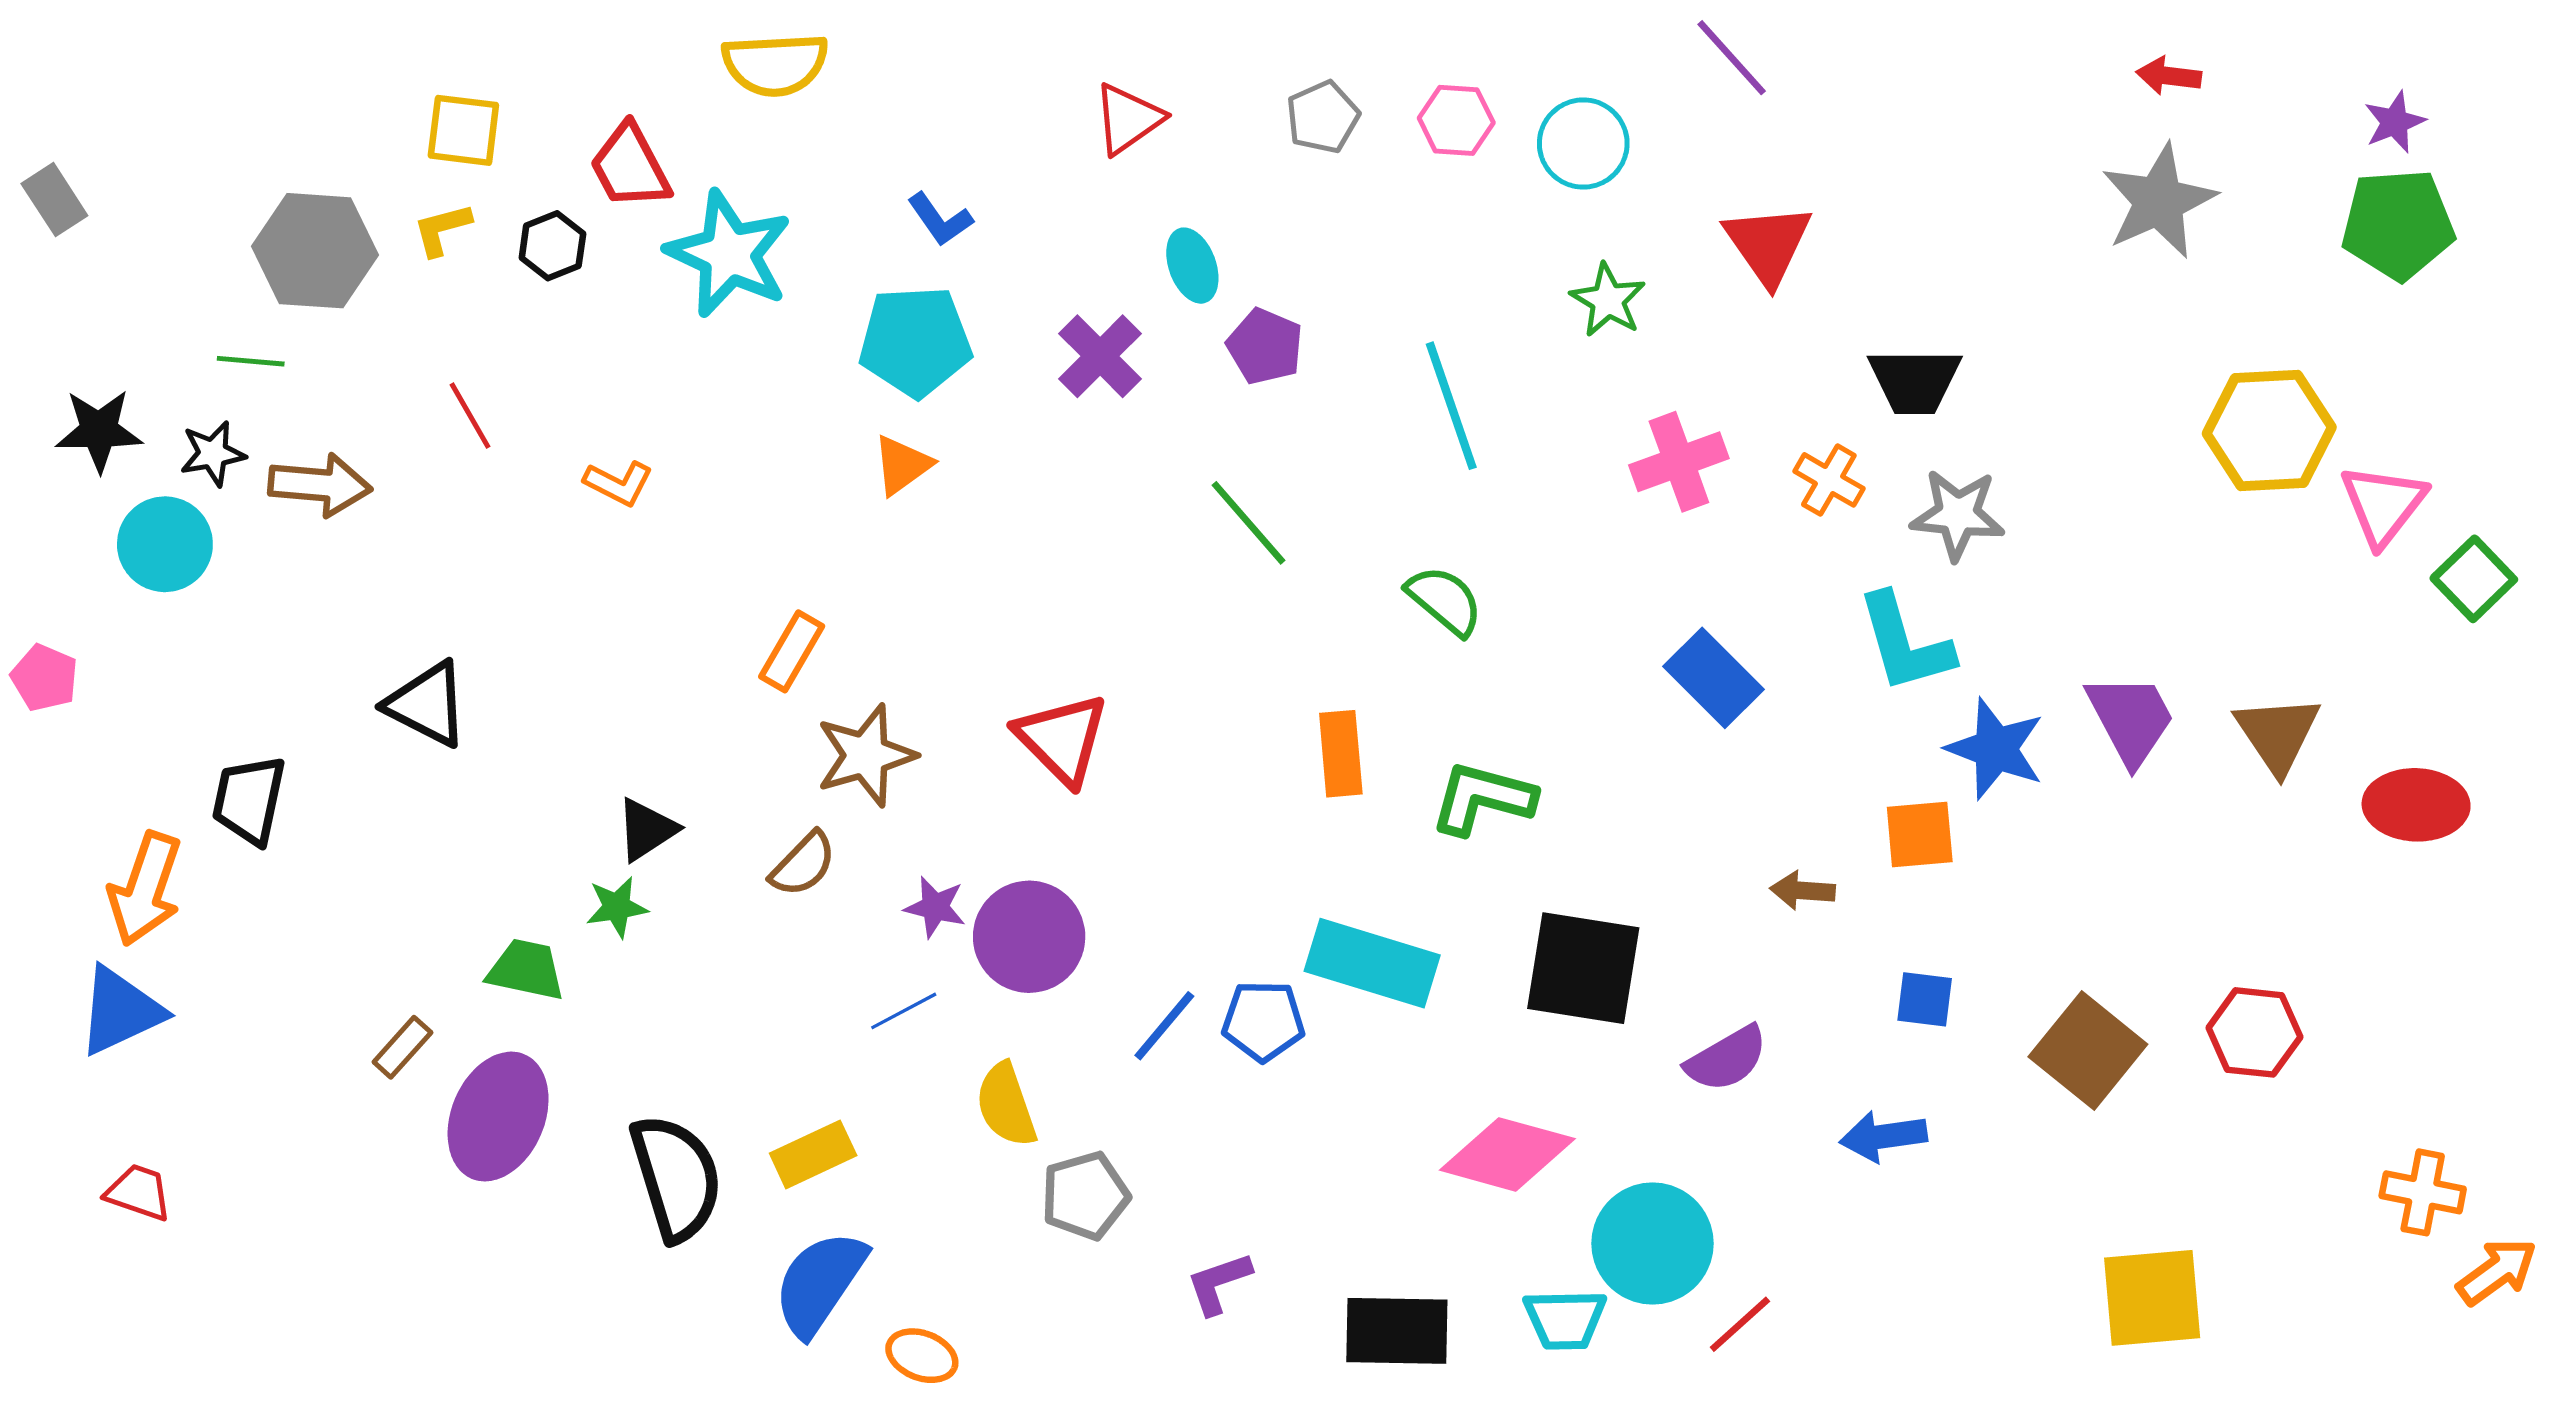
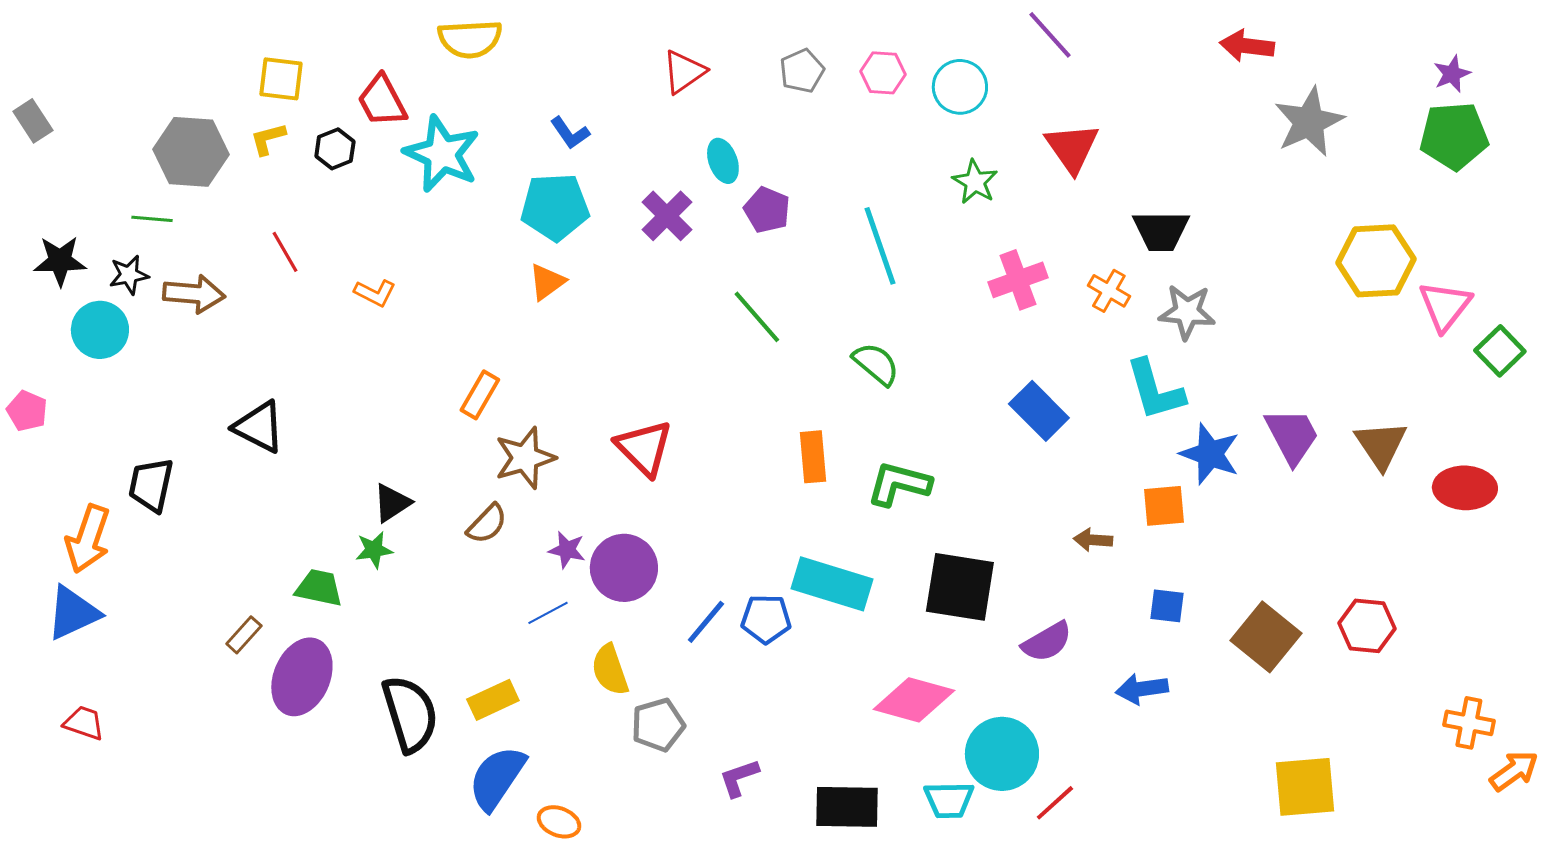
red arrow: (2169, 76) -> (1247, 46), moved, size x1.4

